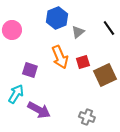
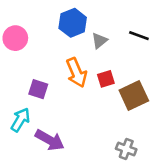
black line: (109, 28) -> (139, 36), turned -35
gray cross: (87, 117) -> (126, 149), moved

